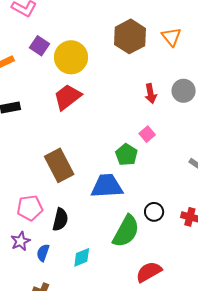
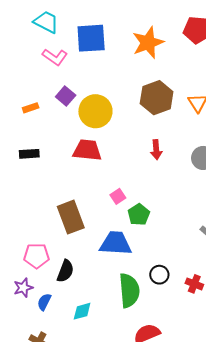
red arrow: (151, 94) -> (156, 150), moved
red trapezoid: (67, 97) -> (87, 150), turned 36
pink square: (147, 134) -> (118, 196), moved
green semicircle: (126, 231) -> (129, 290), turned -40

